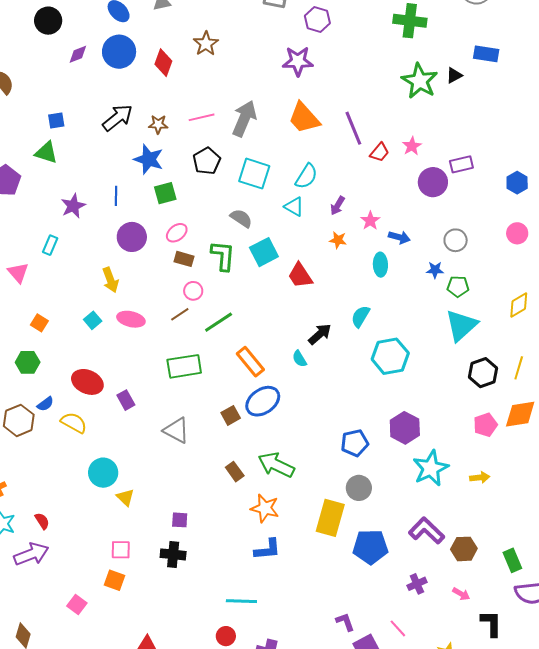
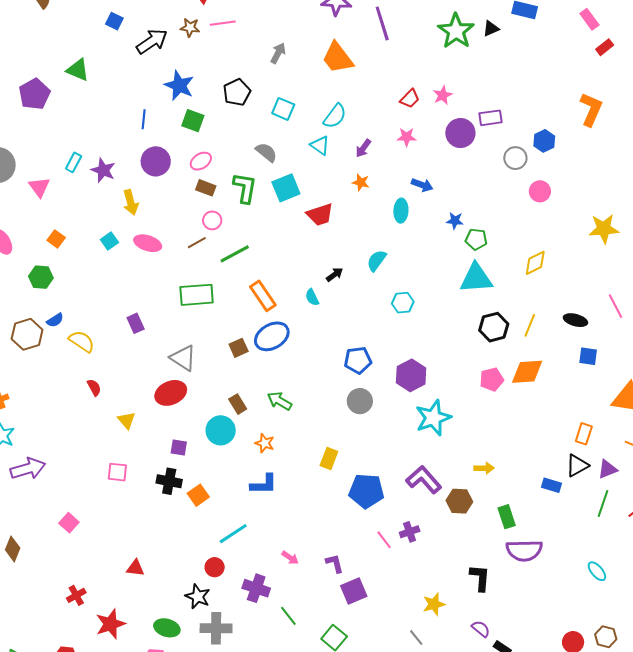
pink line: (202, 117) -> (223, 23), moved
gray arrow: (244, 118) -> (278, 53), size x0.6
blue square: (56, 121) -> (114, 21), moved, turned 30
brown star: (158, 124) -> (190, 28), moved
purple line: (353, 128) -> (382, 23), moved
cyan square: (254, 174) -> (283, 109), size x0.7
green square: (165, 193) -> (193, 121), turned 30
purple star: (73, 206) -> (103, 170), moved, turned -30
pink star: (370, 221) -> (407, 137), moved, turned 30
gray circle: (456, 240) -> (515, 158), moved
red trapezoid: (300, 276) -> (320, 215), turned -80
cyan triangle: (461, 325) -> (476, 278), turned 33
black arrow: (320, 334) -> (334, 275), size x0.7
cyan hexagon: (390, 356) -> (403, 303), size x0.6
red ellipse: (87, 382) -> (171, 393), moved, turned -52
blue pentagon: (355, 443) -> (358, 360), moved
green arrow: (276, 465) -> (280, 401), size x0.7
cyan circle: (103, 473) -> (221, 430), moved
yellow arrow: (480, 477) -> (484, 468), moved
gray circle: (359, 488) -> (360, 401), moved
orange star: (265, 508) -> (265, 443), size x0.7
yellow rectangle: (330, 518) -> (329, 459), size x0.6
red semicircle: (42, 521) -> (94, 388), moved
orange square: (114, 580) -> (198, 495), moved, turned 30
pink arrow: (461, 594) -> (290, 558), moved
cyan line: (241, 601) -> (233, 534), turned -40
pink line: (398, 628) -> (384, 540), moved

